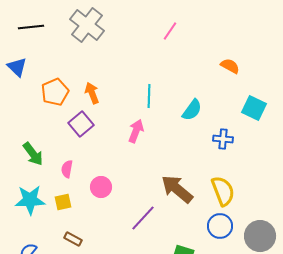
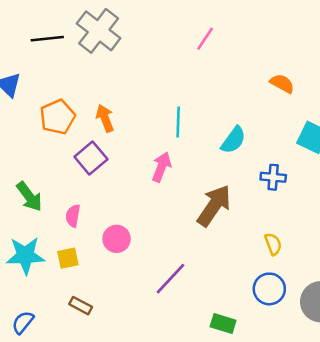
black line: (31, 27) -> (47, 39), moved
brown arrow: (177, 189) -> (214, 205), moved, turned 84
yellow semicircle: (223, 191) -> (273, 244), size x0.6

